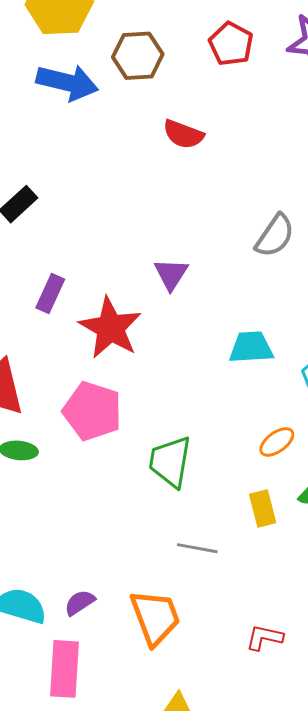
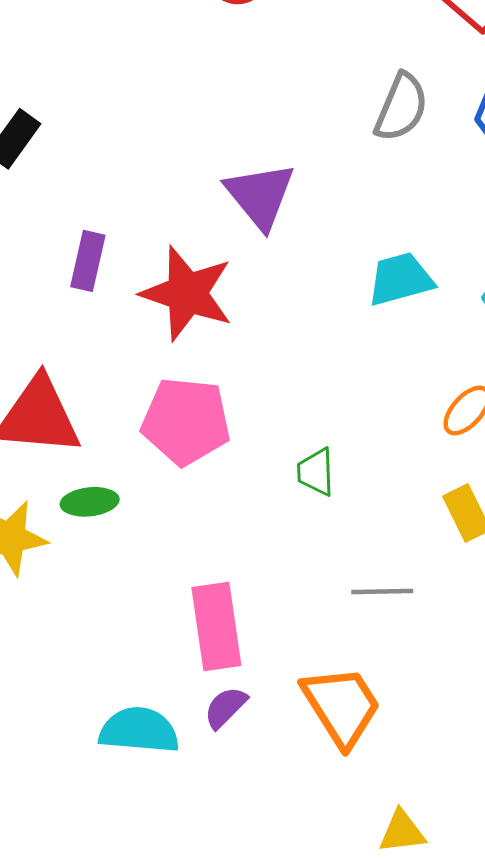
purple triangle: (171, 274) -> (260, 196), size x1.4
green trapezoid: (170, 462) -> (316, 472), size x0.6
pink rectangle: (64, 669) -> (216, 626), moved

